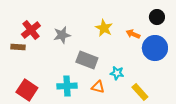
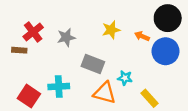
black circle: (157, 17) -> (168, 18), size x1.6
yellow star: (104, 28) -> (111, 30), turned 30
cyan cross: (67, 86) -> (59, 86), moved
orange triangle: (98, 87) -> (105, 93), size x1.6

